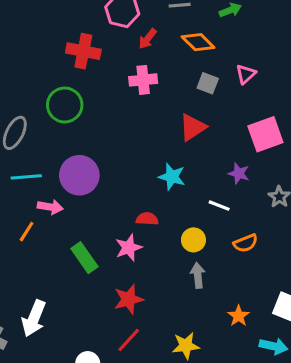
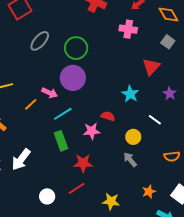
green circle: (65, 105) -> (76, 48), moved
red triangle: (193, 127) -> (151, 67), turned -30
purple star: (239, 173) -> (170, 94), moved
cyan line: (26, 177) -> (63, 114), moved, turned -42
orange semicircle: (246, 243) -> (172, 156), moved
green rectangle: (84, 258) -> (61, 141), moved
gray arrow: (198, 275) -> (130, 160), turned -49

